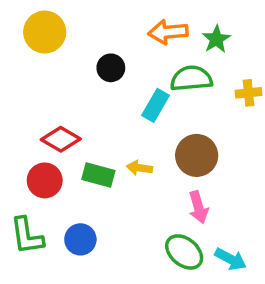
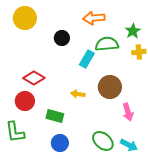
green star: (216, 39) -> (133, 31), moved
green rectangle: (98, 175) -> (55, 116), moved
pink arrow: (198, 207) -> (128, 112), moved
blue circle: (80, 239) -> (60, 143), moved

